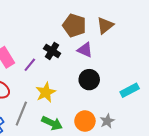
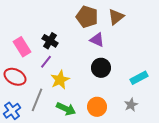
black cross: (52, 51) -> (50, 41), moved
purple line: (30, 65) -> (46, 62), moved
gray star: (107, 121) -> (131, 105), moved

